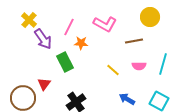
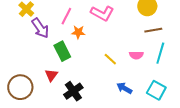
brown line: (134, 41) -> (153, 30), moved
red triangle: (44, 84) -> (51, 75), moved

